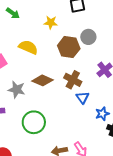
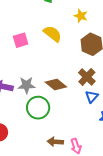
brown diamond: (42, 80) -> (56, 84), moved
gray star: (17, 90) -> (27, 85), moved, turned -30

